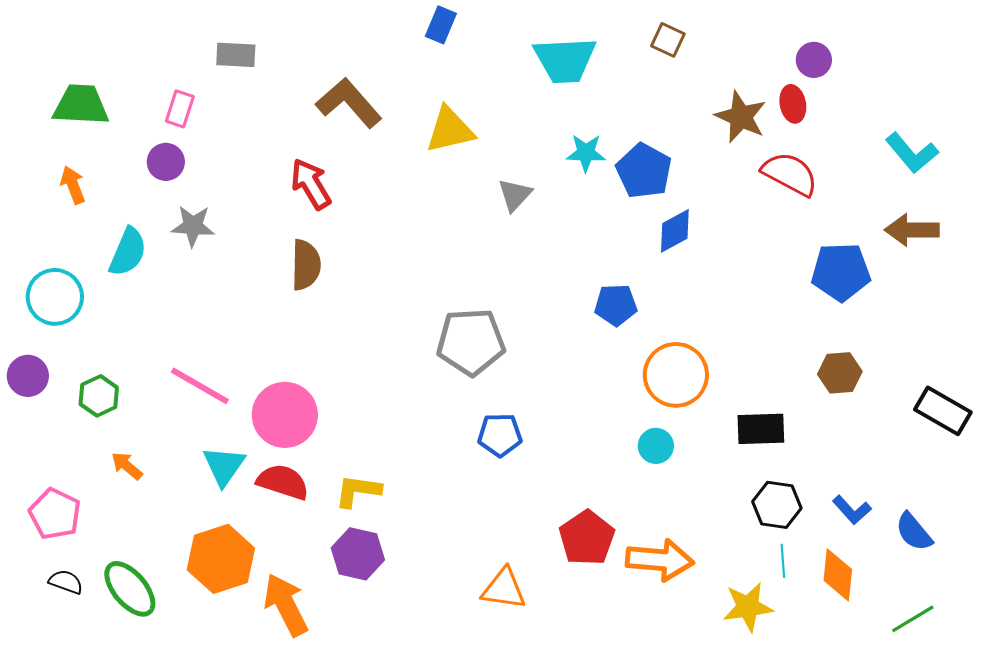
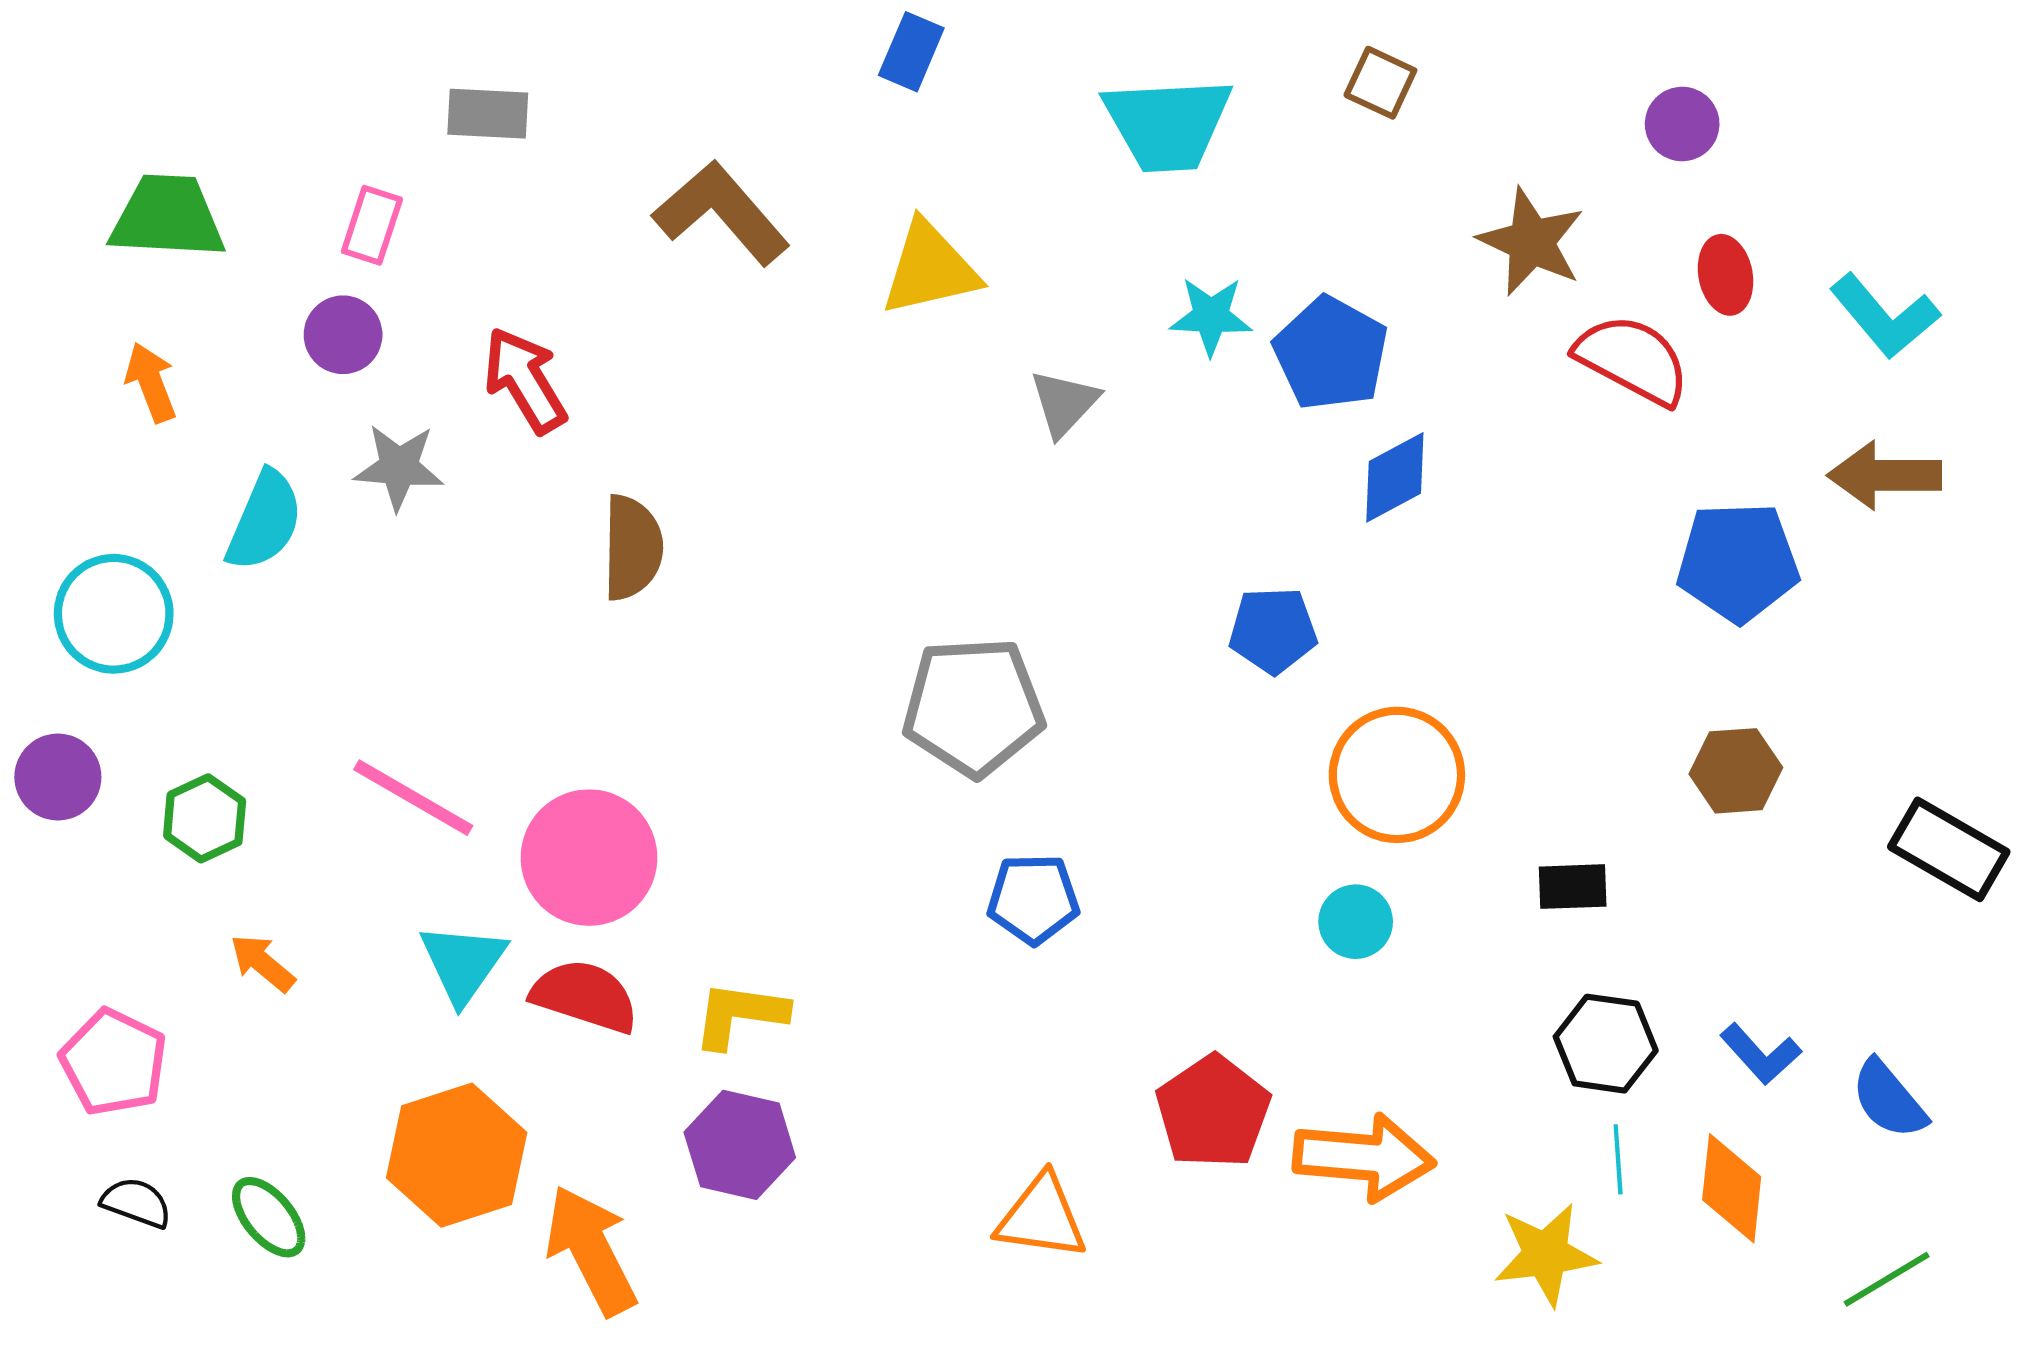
red ellipse: (793, 104) -> (1726, 275), moved
red arrow: (311, 184) -> (525, 380), moved
black rectangle: (761, 429) -> (1573, 887), size x0.7
green ellipse: (130, 589) -> (269, 1217), size x0.7

